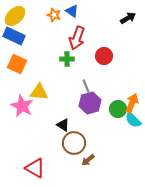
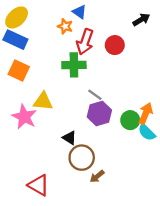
orange star: (54, 15) -> (65, 26), moved
red circle: (104, 56) -> (115, 45), moved
green cross: (67, 59) -> (74, 65), size x1.5
gray line: (86, 86) -> (95, 95), turned -32

